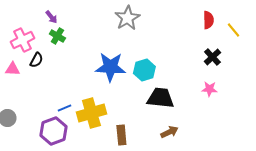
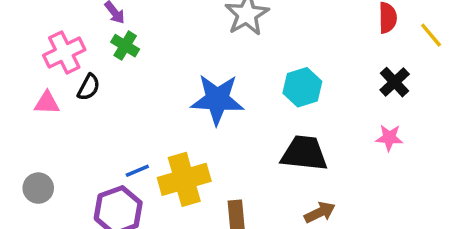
cyan hexagon: (144, 70) -> (302, 87), moved

